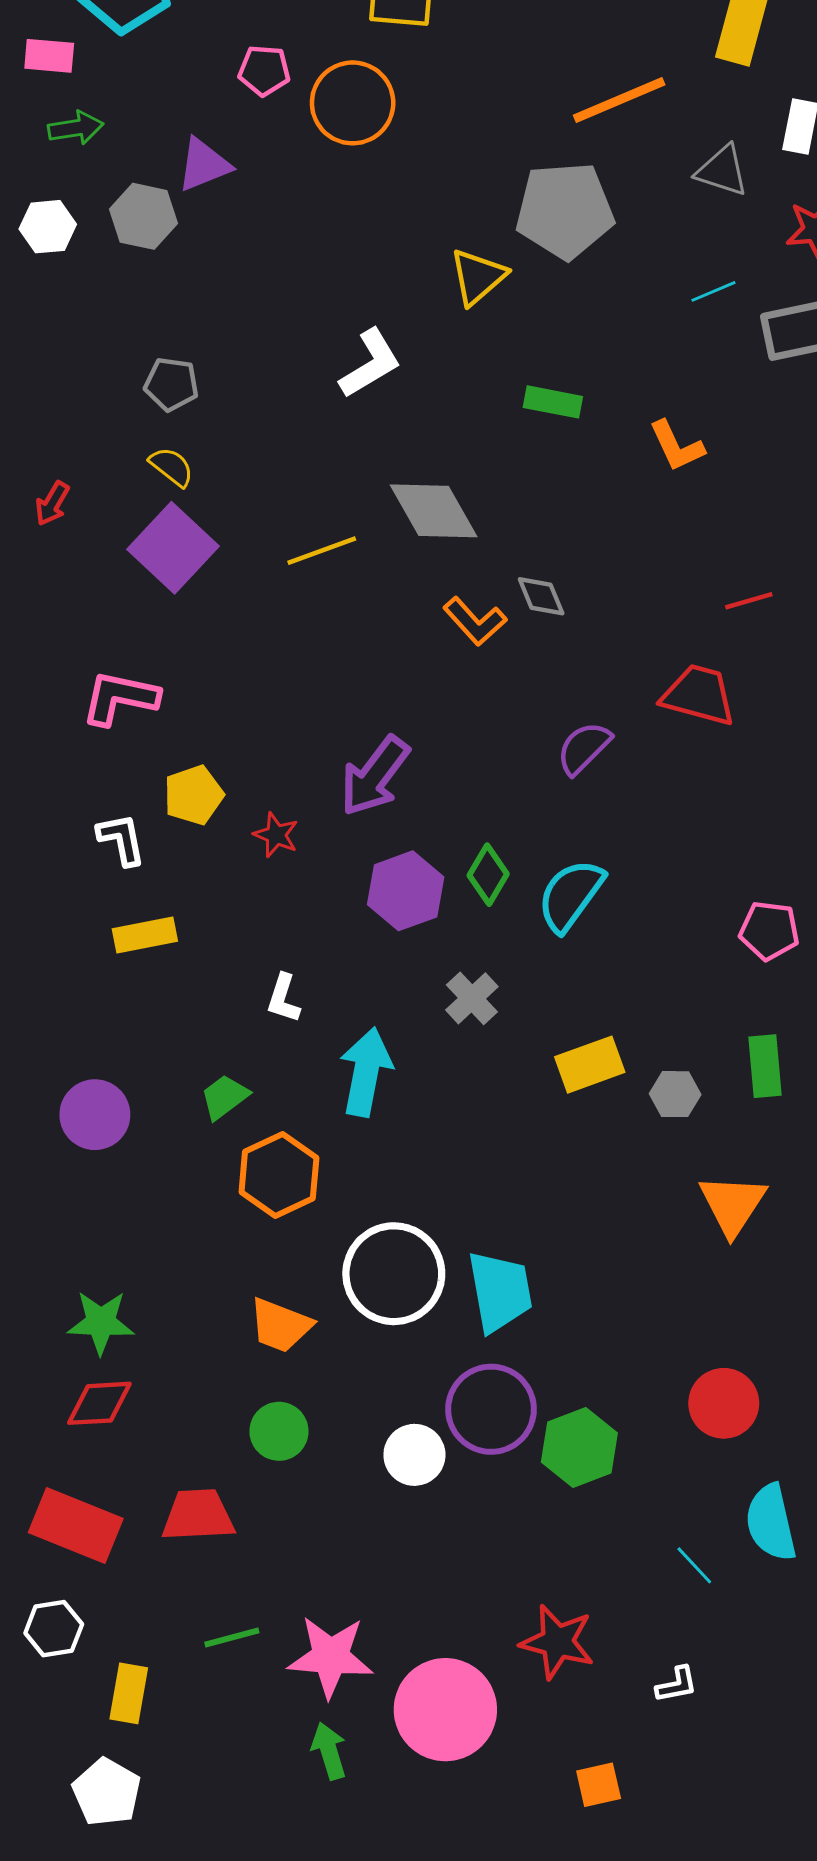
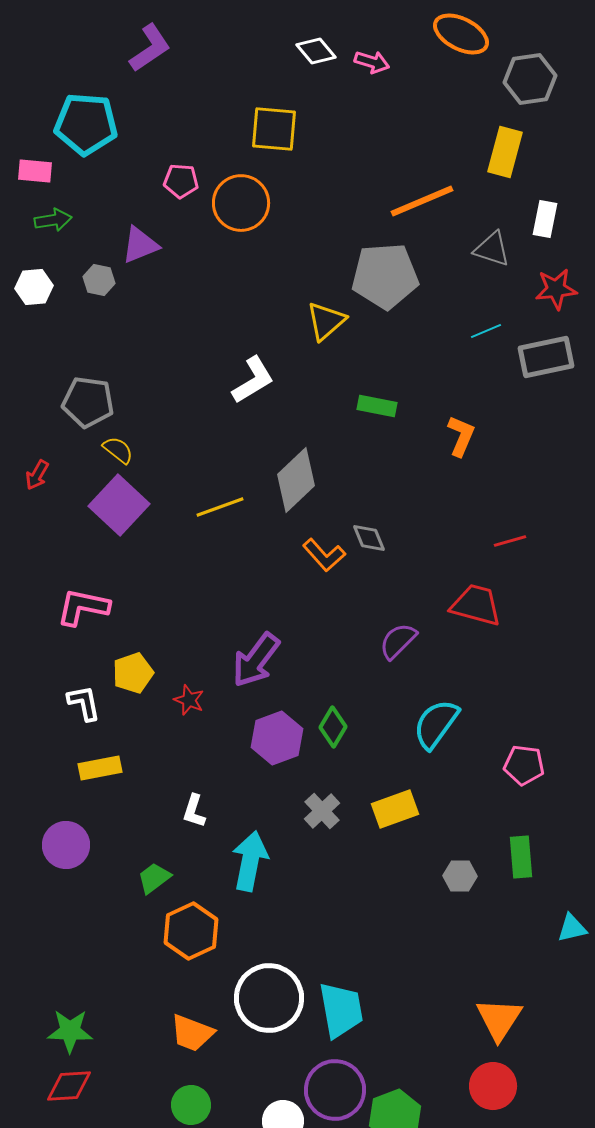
gray hexagon: (143, 216) -> (99, 280), size x0.7
gray pentagon: (171, 384) -> (88, 402), moved, size x1.4
orange L-shape: (677, 446) -> (461, 436), turned -132
gray diamond: (434, 511) -> (296, 480), turned 76
cyan semicircle: (571, 895) -> (436, 724), moved
yellow rectangle: (590, 1065) -> (395, 809), moved
purple circle: (95, 1115) -> (66, 845), moved
orange triangle: (733, 1205) -> (499, 1019), moved

